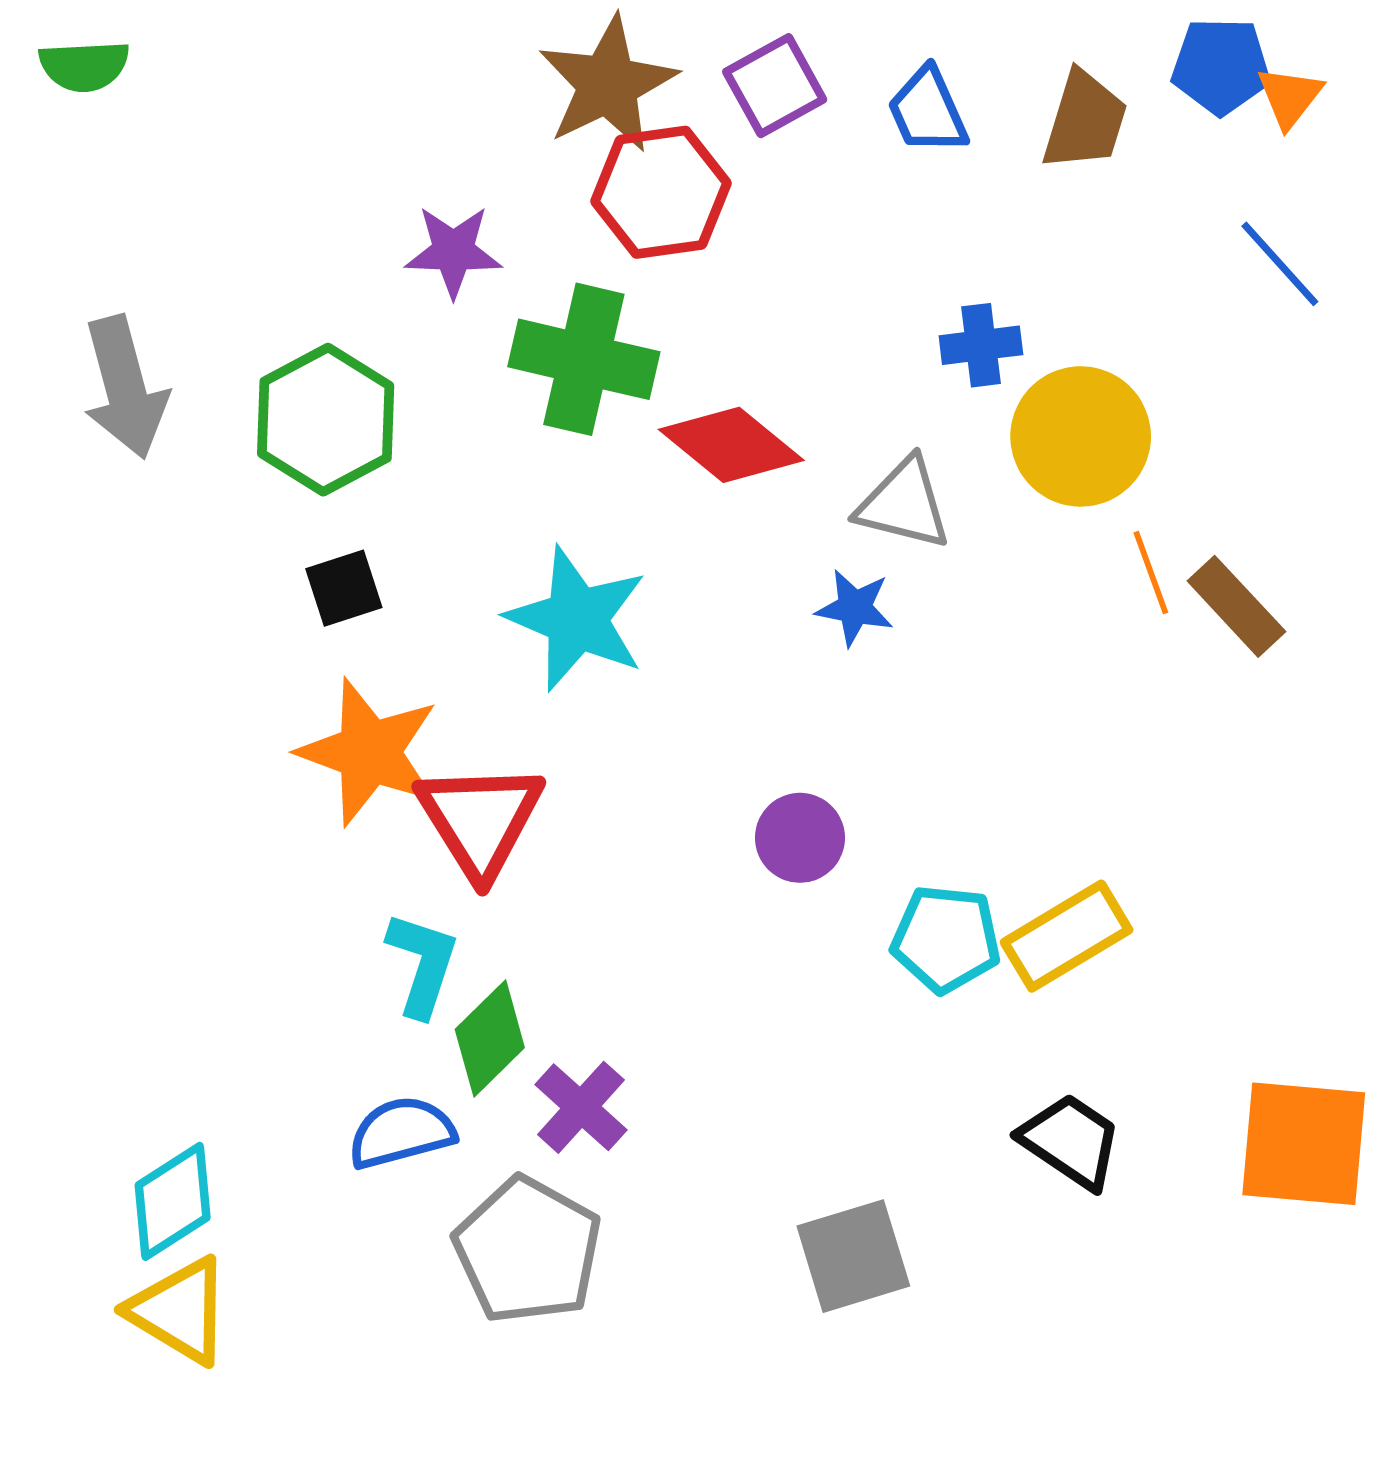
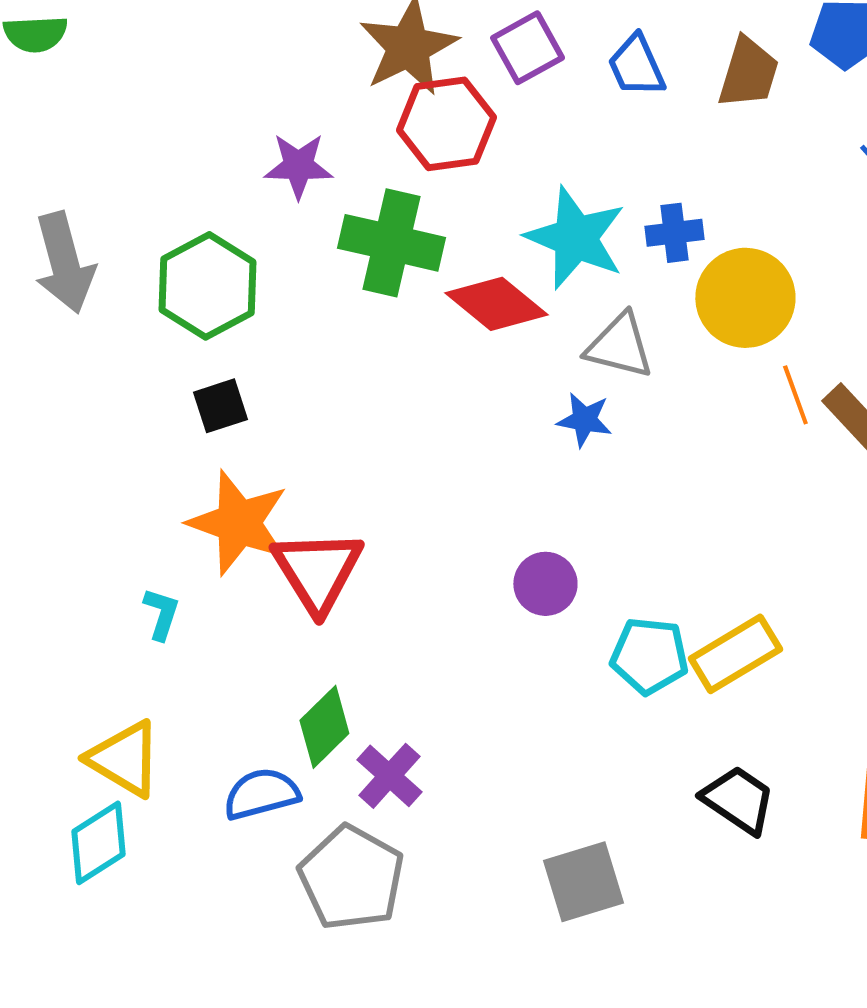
cyan star: (577, 619) -> (575, 238), moved
cyan L-shape: (422, 964) -> (161, 614), moved, size x0.7
yellow triangle: (180, 1311) -> (124, 759), moved

